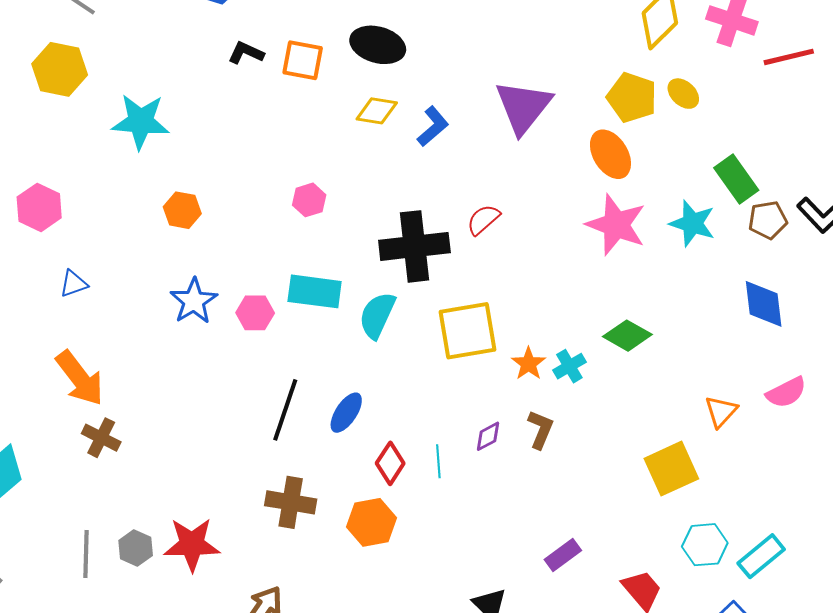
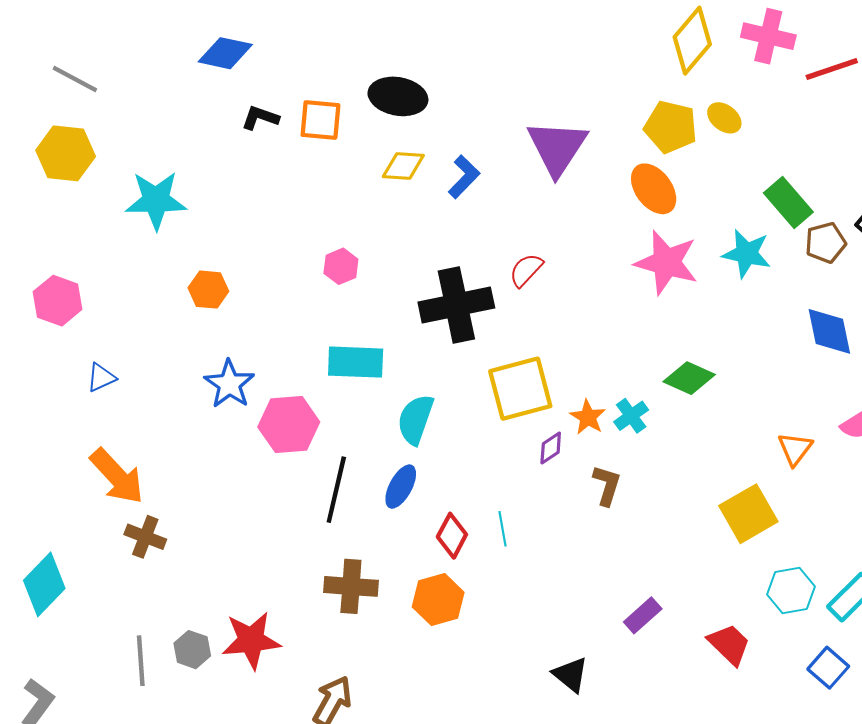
pink hexagon: (255, 313) -> (289, 424), moved, size x1.5
cyan semicircle: (377, 315) -> (416, 419), moved
purple diamond: (488, 436) -> (551, 448), moved

